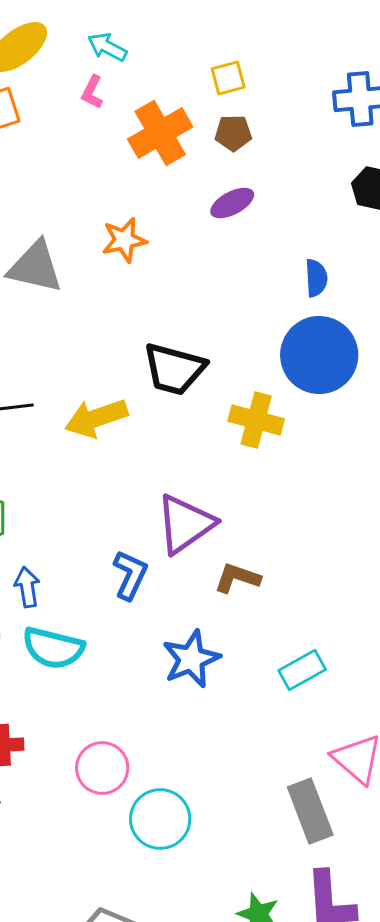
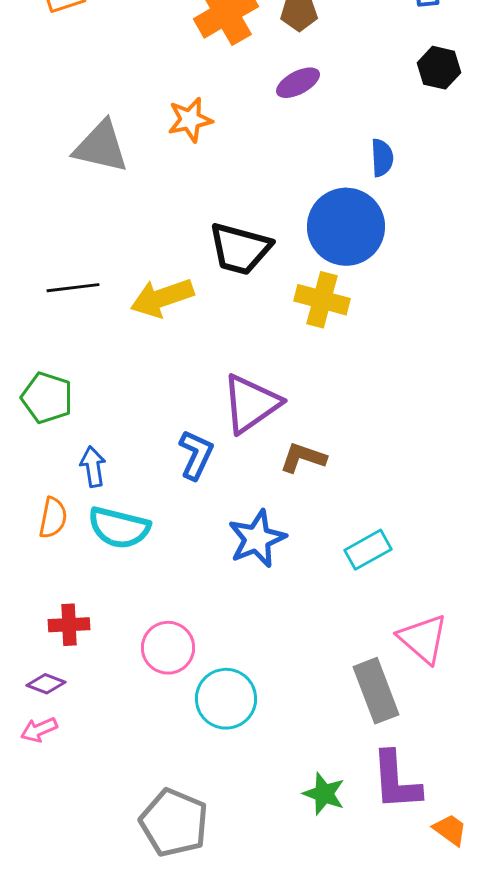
blue circle: (319, 355) -> (346, 227), moved

